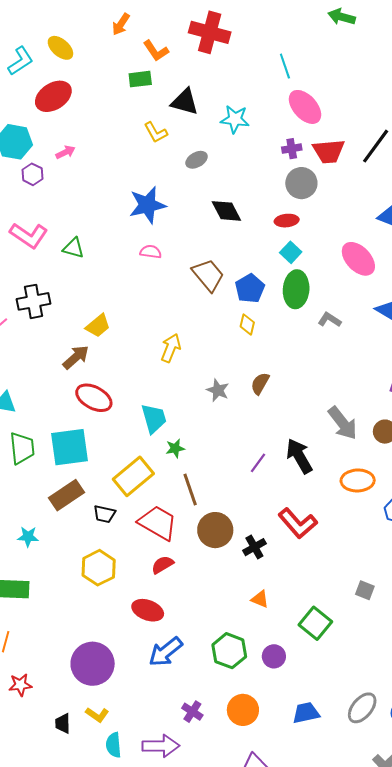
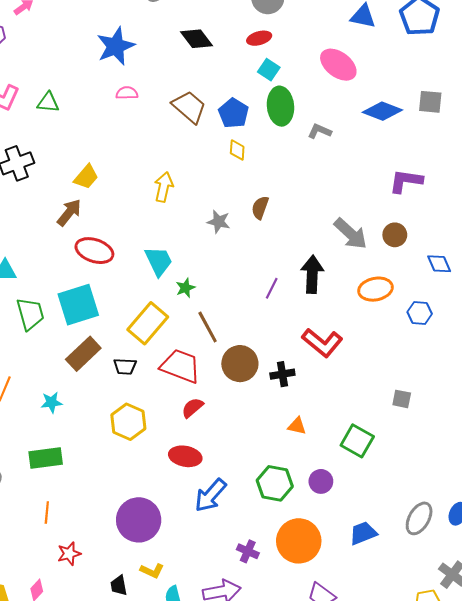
black arrow: (299, 456) -> (312, 274), turned 42
black cross: (254, 547) -> (282, 374), turned 30
orange circle: (243, 710) -> (299, 541), size x1.4

